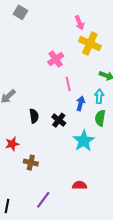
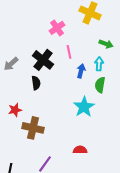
black cross: (59, 120) -> (43, 60), moved, size x1.5
brown cross: (31, 163) -> (33, 128), size x1.5

